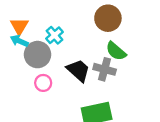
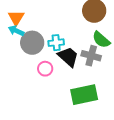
cyan cross: (55, 35) -> (56, 43), moved, turned 35
pink circle: (43, 83) -> (45, 69), moved

